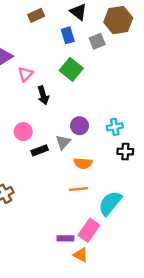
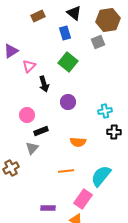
gray square: (97, 41) -> (98, 42), moved
purple circle: (80, 126) -> (68, 102), moved
gray triangle: (63, 142) -> (32, 148), moved
orange line: (78, 189) -> (66, 171), moved
purple rectangle: (65, 238) -> (48, 208), moved

